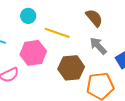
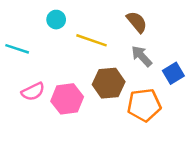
pink hexagon: (33, 53) -> (67, 99), moved

